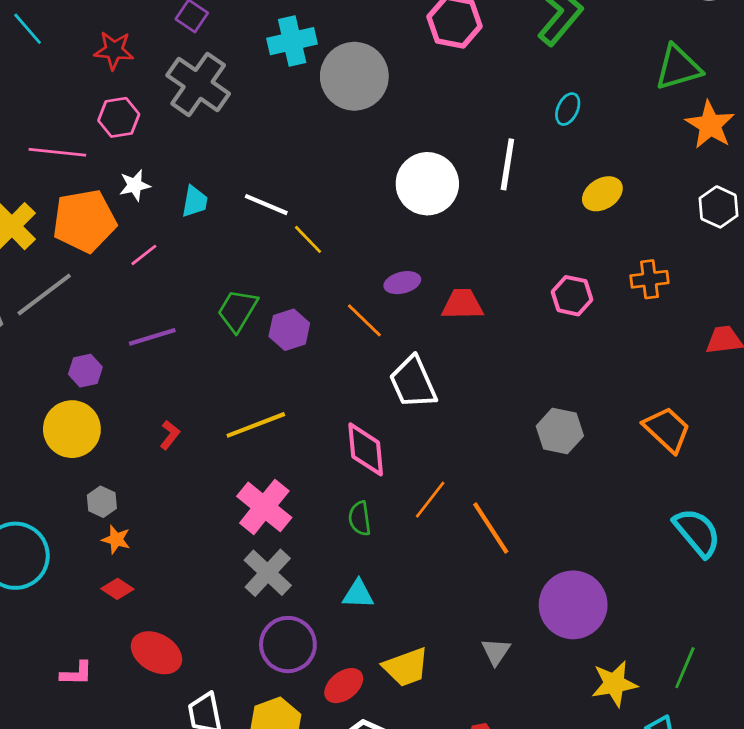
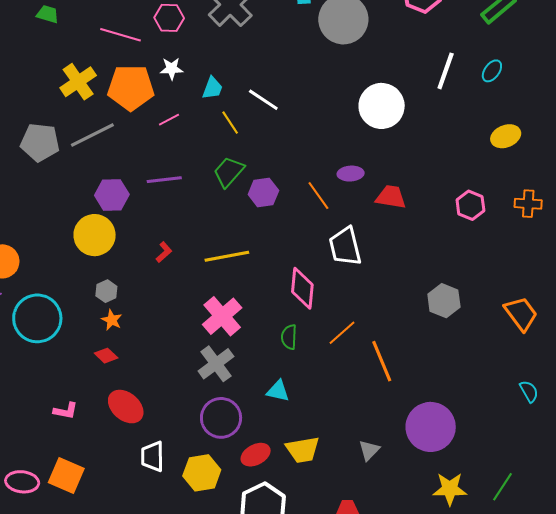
white line: (507, 164) -> (446, 71), moved
yellow line: (308, 239) -> (230, 123), moved
purple hexagon: (85, 371) -> (112, 195), size x1.4
cyan semicircle: (697, 532) -> (529, 391), size x0.6

